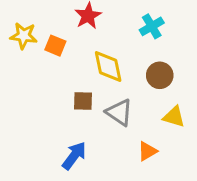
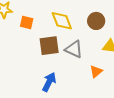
orange square: (55, 46) -> (27, 23), moved
brown square: (83, 101) -> (49, 46), size x1.5

